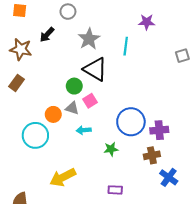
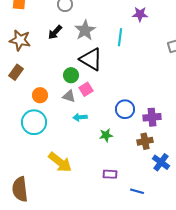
black arrow: (47, 35) -> (55, 32), moved
orange circle: (53, 114) -> (40, 95), moved
blue circle: (131, 122) -> (125, 109), size x0.7
yellow arrow: (63, 177) -> (60, 162), turned -115

